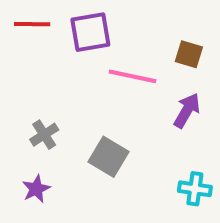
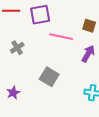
gray cross: (44, 135) -> (17, 48), moved

